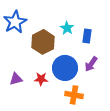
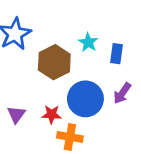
purple triangle: (16, 79) -> (16, 114), turned -40
orange cross: (74, 95) -> (70, 137), moved

